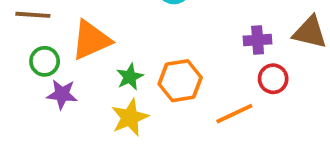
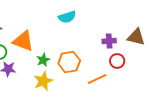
orange triangle: (91, 40) -> (23, 41), turned 45

